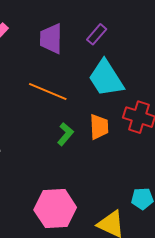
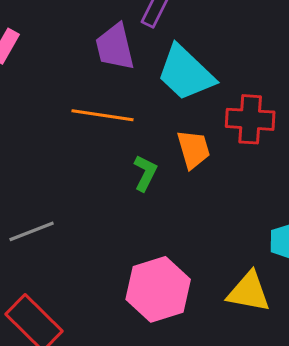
purple trapezoid: (51, 39) -> (115, 47), moved

